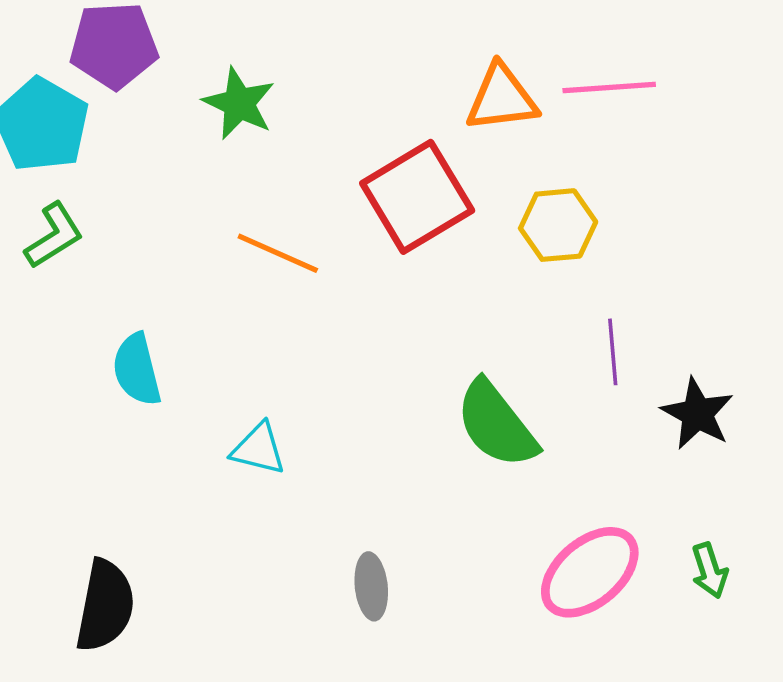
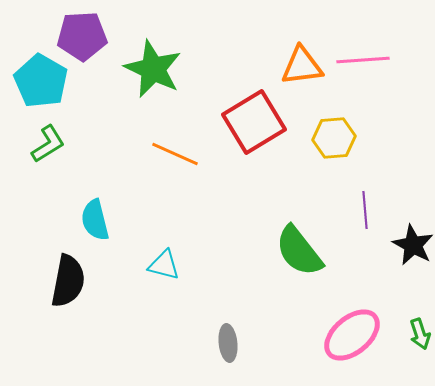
green star: (239, 103) -> (153, 69), size x1.4
black semicircle: (105, 606) -> (68, 281), moved

